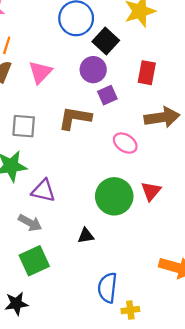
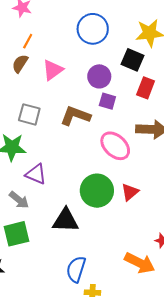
black square: (106, 41) -> (133, 60), moved, turned -30
purple square: (107, 95) -> (107, 101), turned 30
pink ellipse: (125, 143) -> (115, 146), size x1.4
black triangle: (86, 236) -> (66, 220), size x1.8

